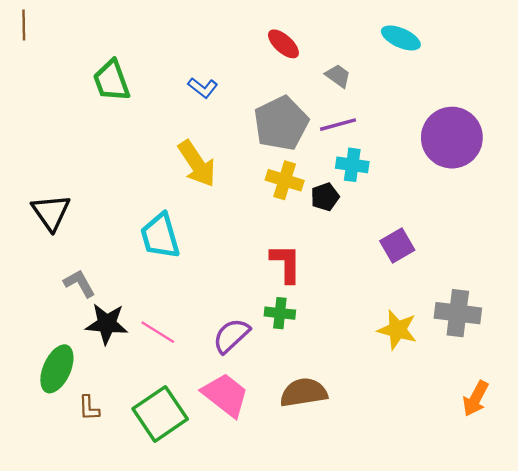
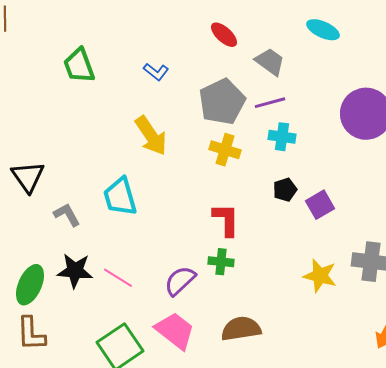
gray trapezoid: (338, 76) -> (270, 62), size x1.4
black pentagon: (325, 197) -> (285, 190), moved
gray L-shape: (79, 283) -> (67, 215), moved
green ellipse: (57, 369) -> (30, 285), moved
brown L-shape: (89, 408) -> (31, 334), moved, size x1.6

